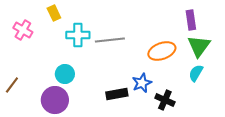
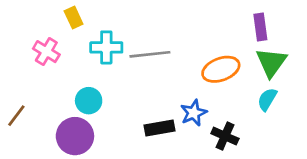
pink cross: (23, 30) -> (46, 52), moved

